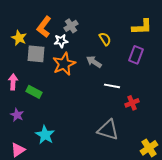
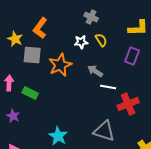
gray cross: (71, 26) -> (91, 17), moved, turned -32
white star: (61, 41) -> (81, 42), moved
gray arrow: (94, 62) -> (95, 71), moved
red cross: (132, 103) -> (128, 104), size x1.5
cyan star: (45, 135) -> (58, 136), moved

